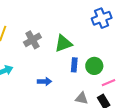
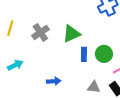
blue arrow: (44, 82) -> (54, 81), moved

